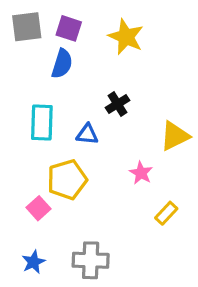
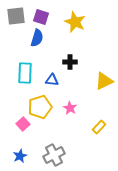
black cross: (117, 104) -> (70, 62), turned 32
pink star: (141, 173) -> (70, 108), moved
gray cross: (91, 260) -> (54, 155), turned -30

